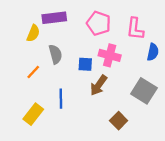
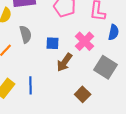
pink cross: (110, 55) -> (84, 41), moved, turned 30
blue line: (61, 99) -> (30, 85), moved

